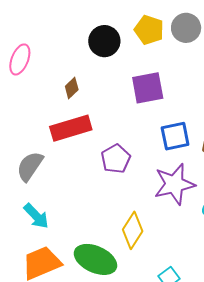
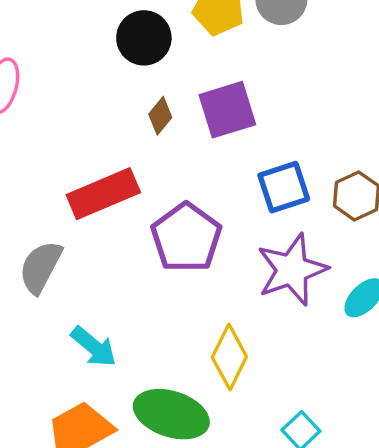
brown diamond: (72, 88) -> (160, 116), moved
purple pentagon: (116, 159) -> (186, 238), size x1.4
cyan arrow: (36, 216) -> (94, 347), moved

